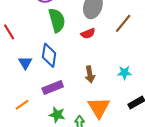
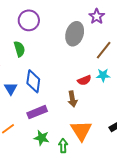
green semicircle: (57, 20) -> (19, 49), moved, size x0.7
red semicircle: (88, 33) -> (84, 80), moved
cyan star: (124, 73) -> (103, 75), moved

